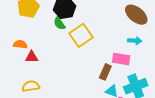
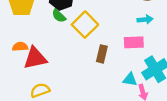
red triangle: (32, 57) -> (35, 58), size x1.6
brown rectangle: (105, 72) -> (102, 54), moved

